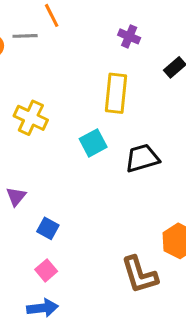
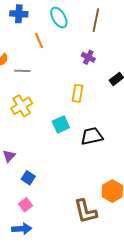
gray line: (25, 36) -> (22, 71), moved
yellow rectangle: (116, 93) -> (78, 93), size x0.7
yellow cross: (31, 118) -> (22, 106), turned 30

